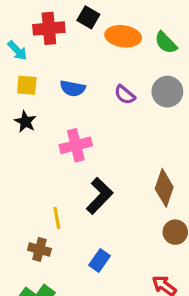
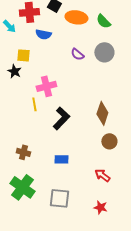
yellow square: (27, 85) -> (23, 55), moved
blue semicircle: (73, 88) -> (43, 34), moved
yellow line: (57, 218) -> (34, 104), moved
blue rectangle: (99, 261) -> (61, 159), turned 56

